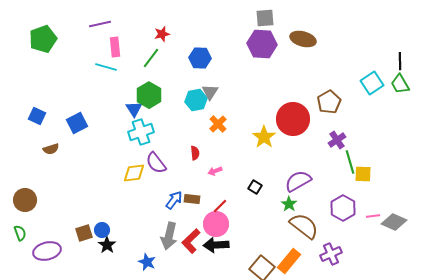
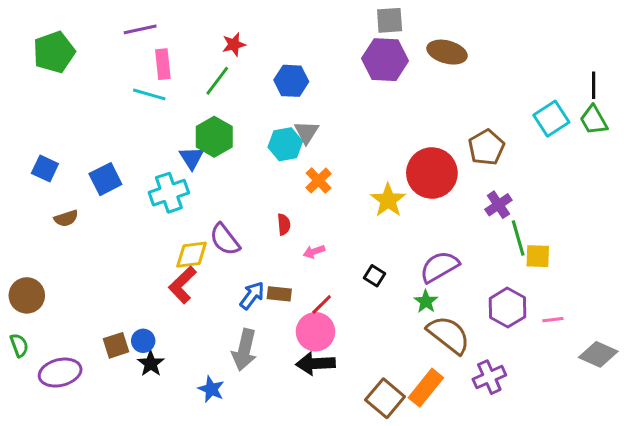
cyan cross: (141, 132) -> (169, 193), moved
gray diamond: (394, 222) -> (598, 354), moved
red L-shape: (191, 241) -> (182, 285), moved

